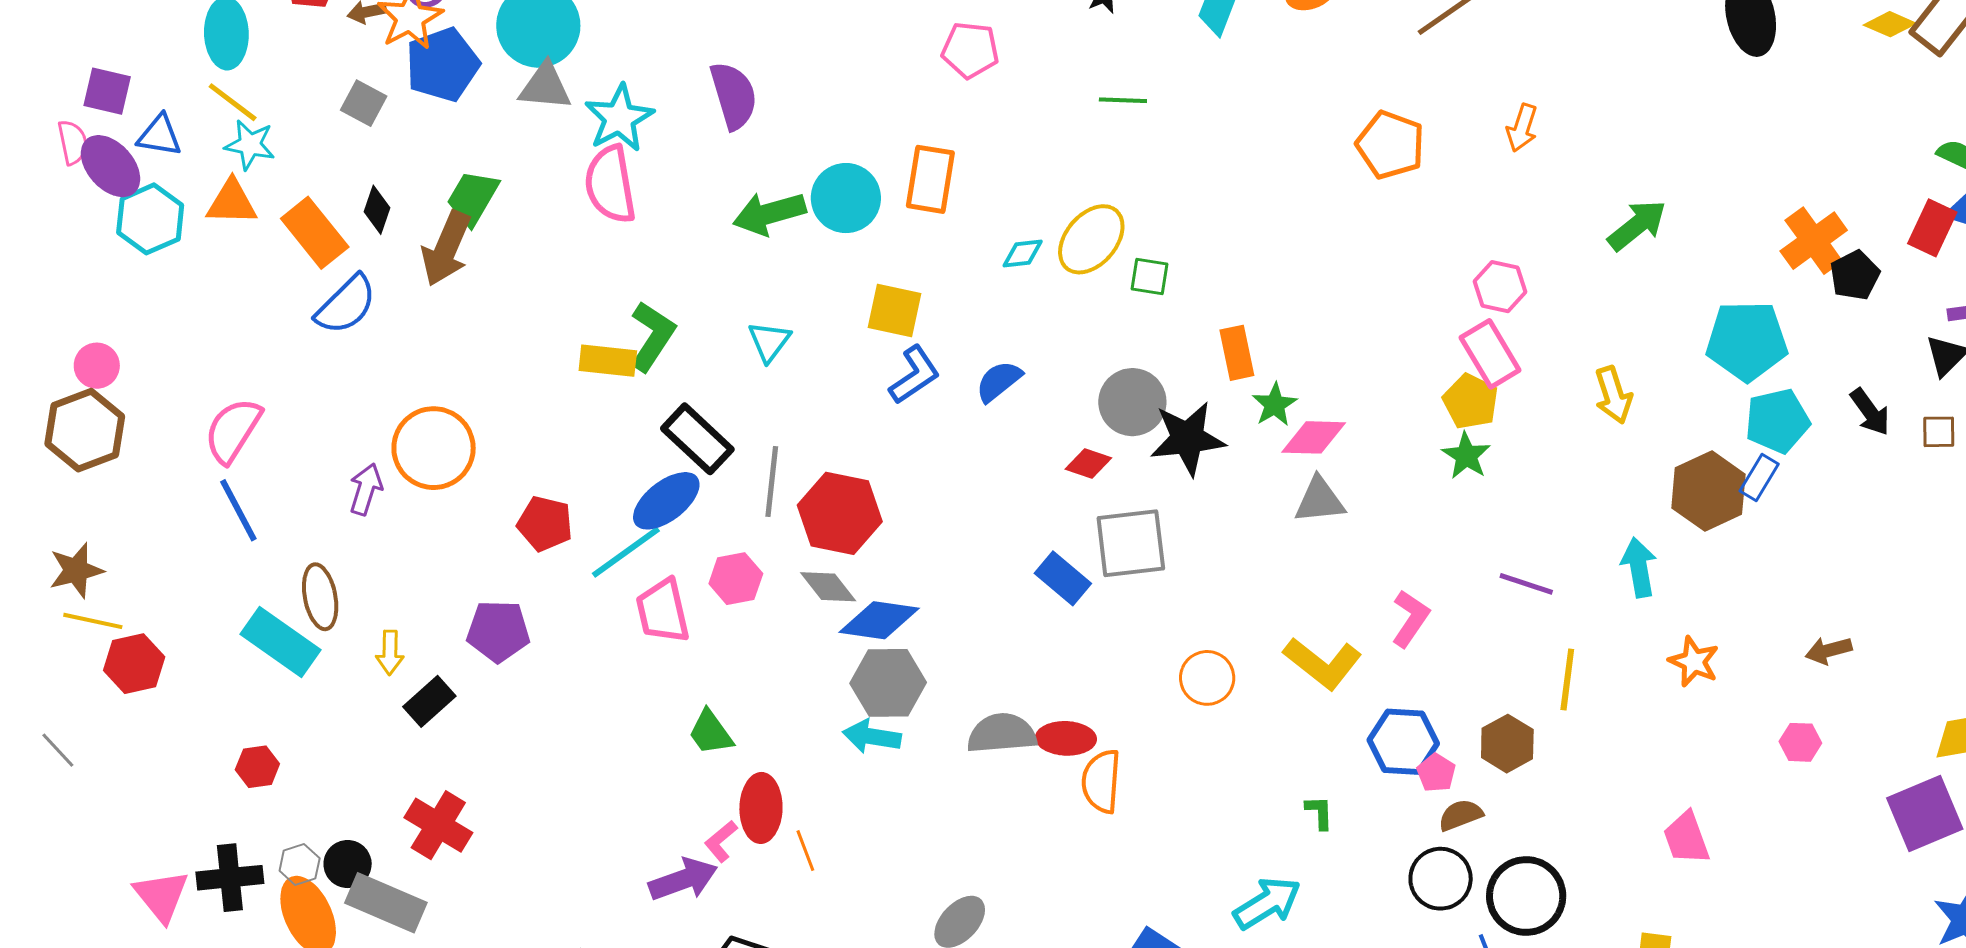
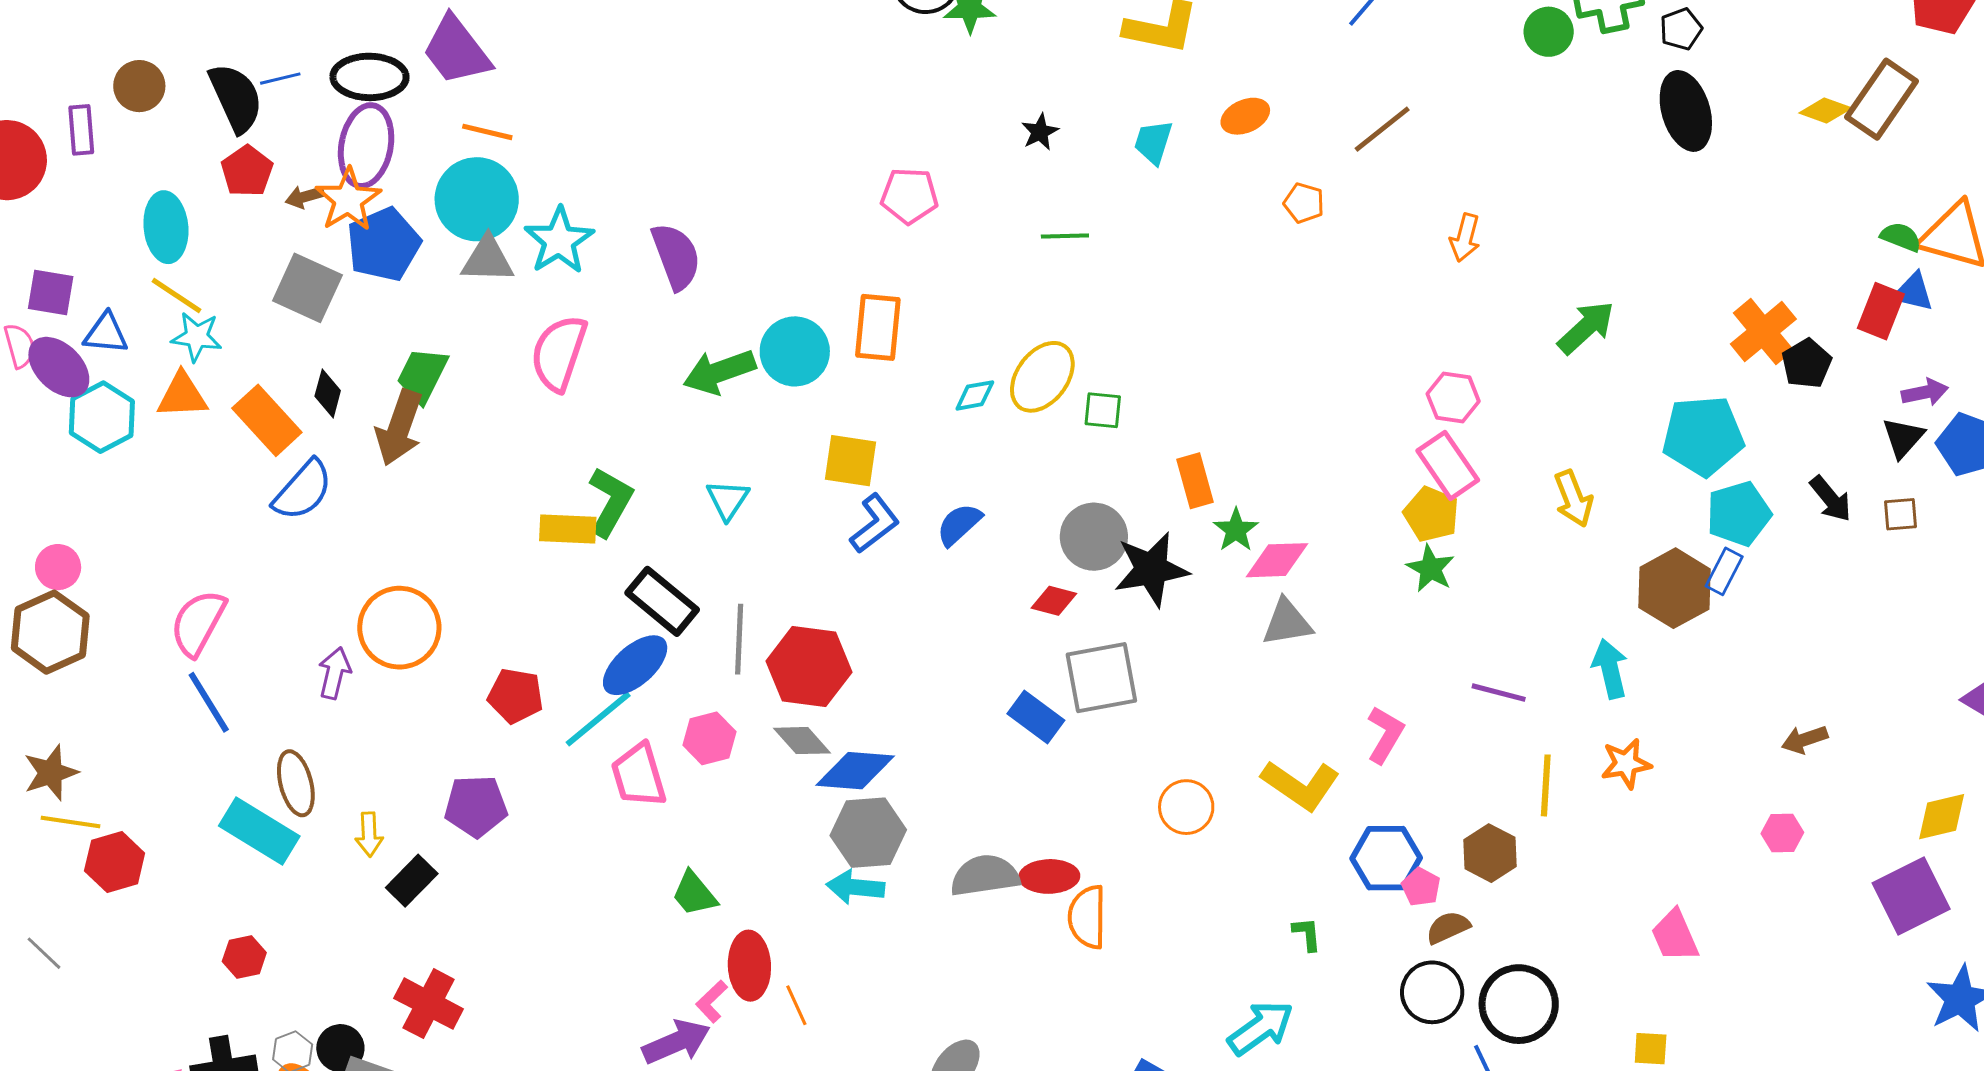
gray square: (364, 103) -> (307, 288), size x1.5
cyan star: (619, 118) -> (559, 241), moved
orange pentagon: (1390, 145) -> (1304, 203), moved, size x0.6
pink semicircle: (610, 184) -> (559, 353), turned 32
orange star: (1694, 662) -> (1626, 764), moved, turned -30

